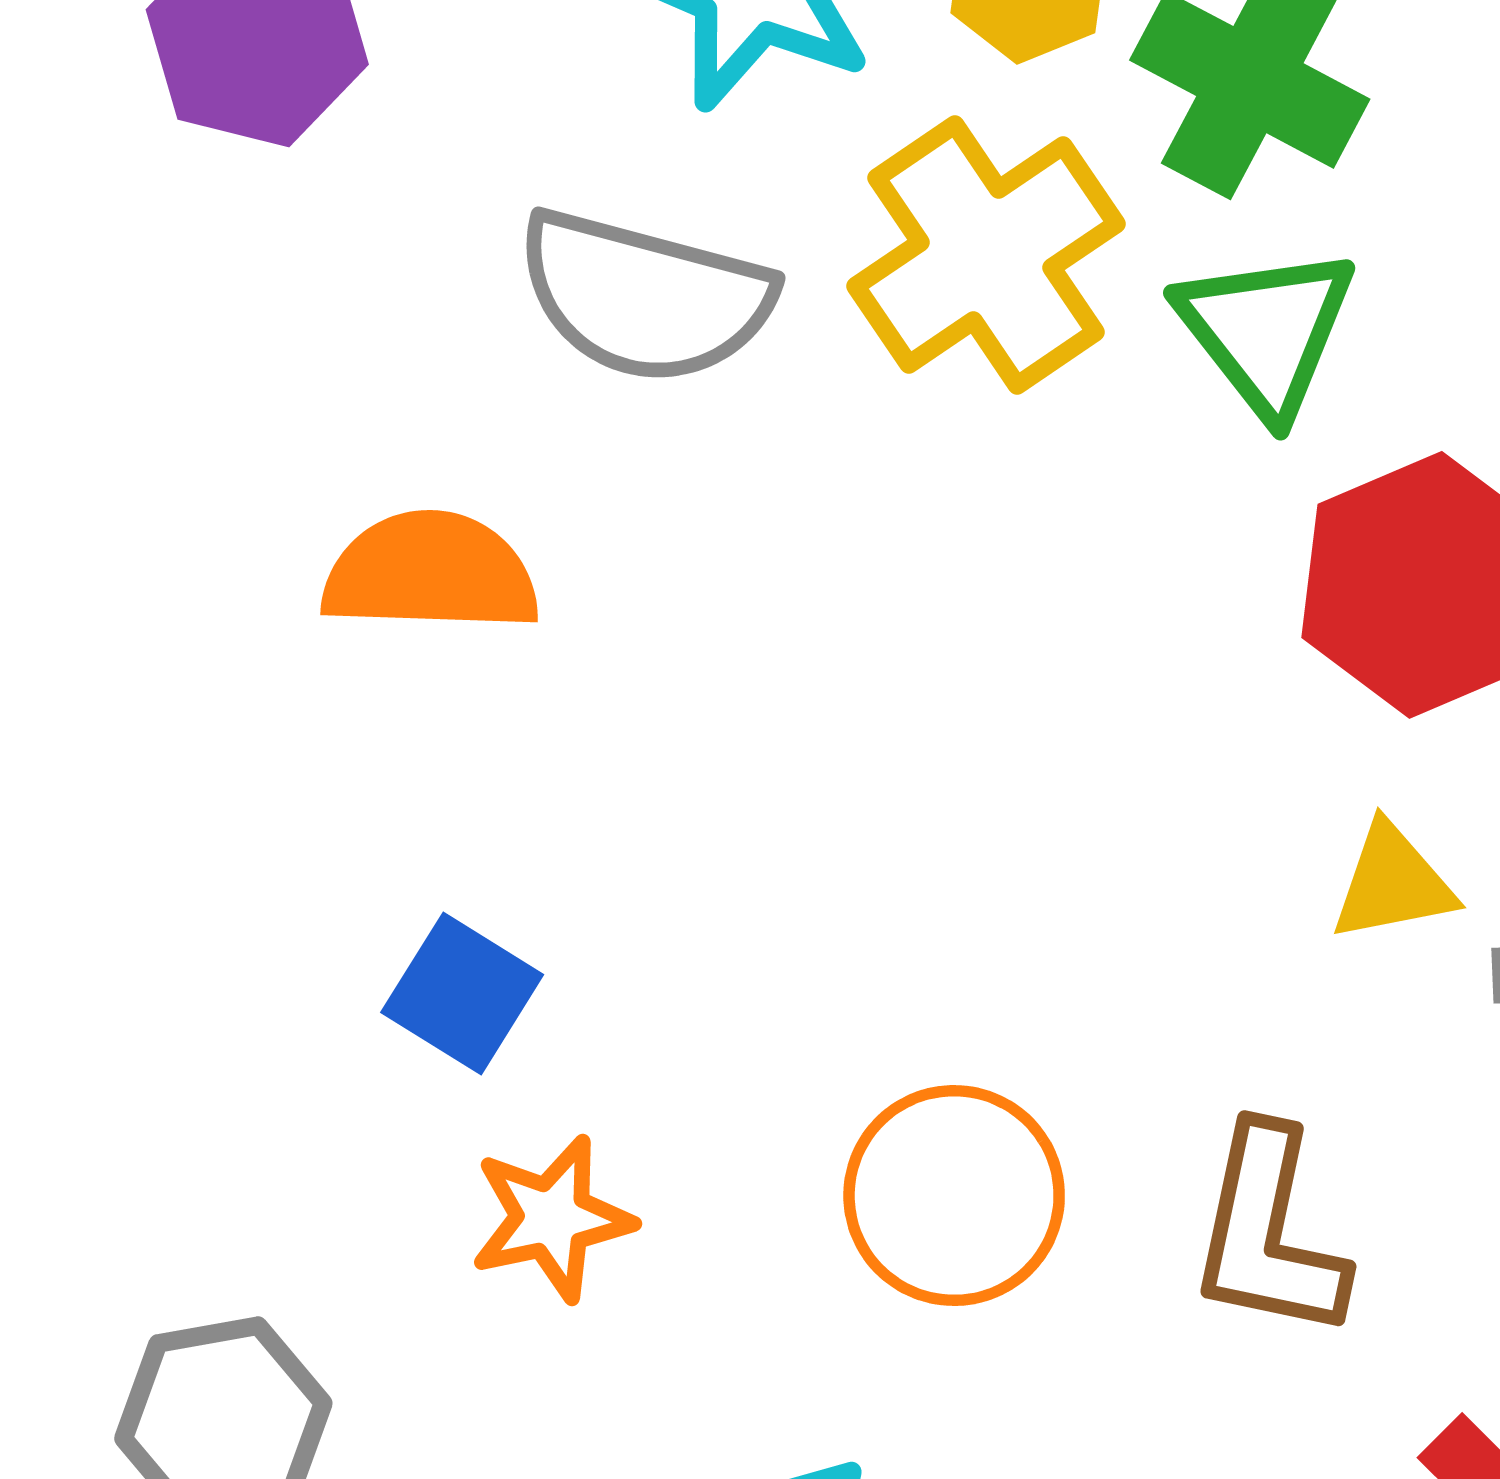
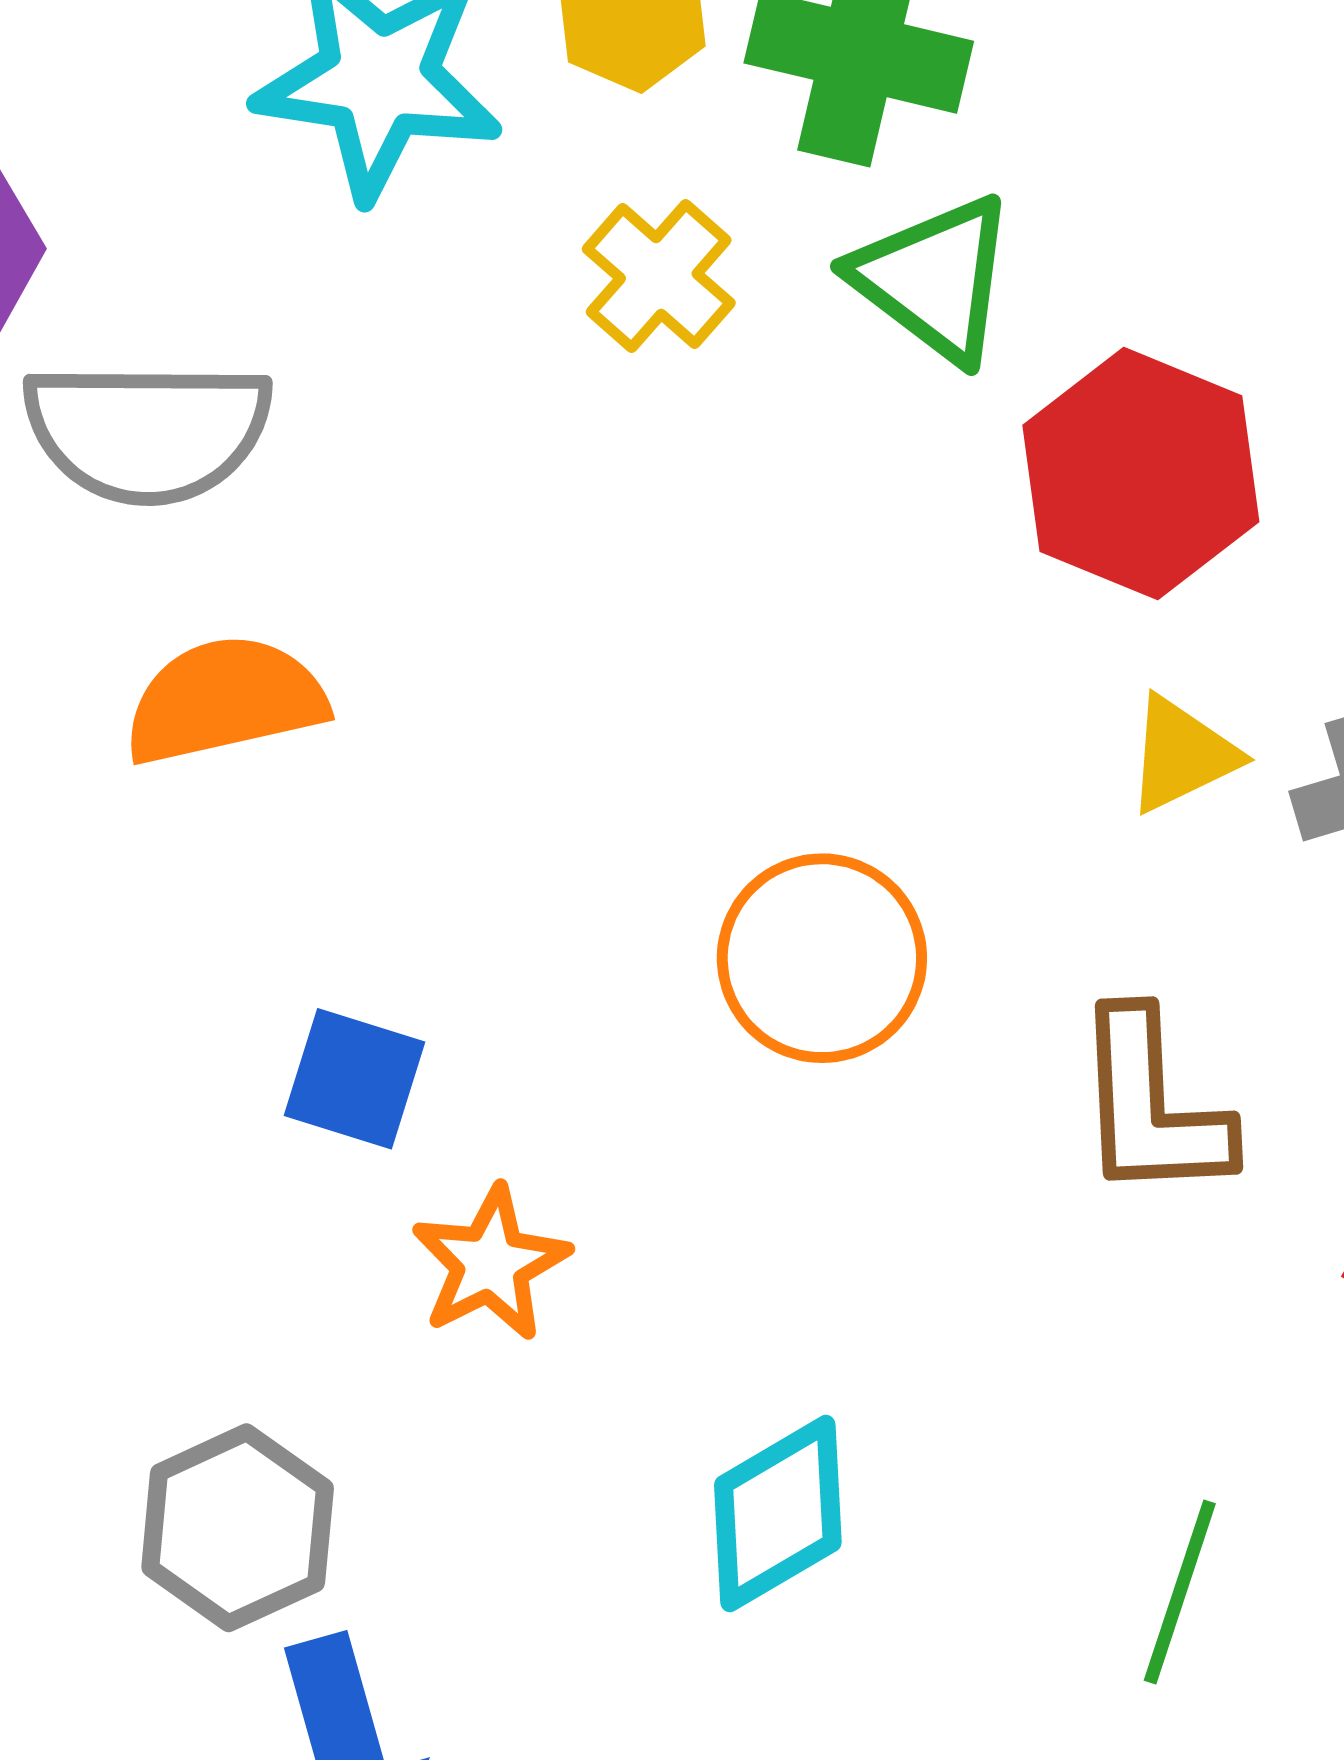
yellow cross: (986, 255) -> (659, 276), size x0.6
gray semicircle: (645, 297) -> (148, 431), moved
orange circle: (954, 1196) -> (822, 958), moved

